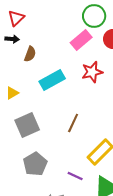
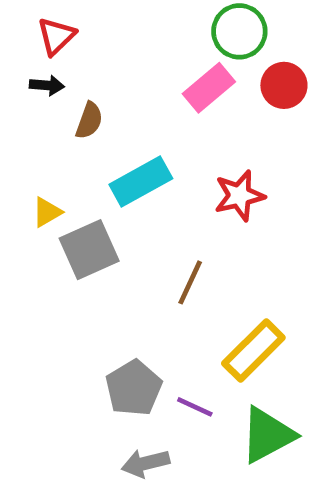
red star: (92, 72) -> (239, 196), moved
gray square: (27, 125) -> (89, 250), moved
gray pentagon: (35, 164) -> (134, 388), moved

